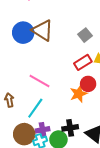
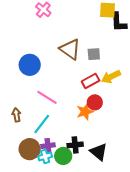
brown triangle: (43, 30) -> (70, 49), moved
blue circle: (23, 33) -> (30, 65), moved
gray square: (85, 35) -> (94, 54), turned 32

